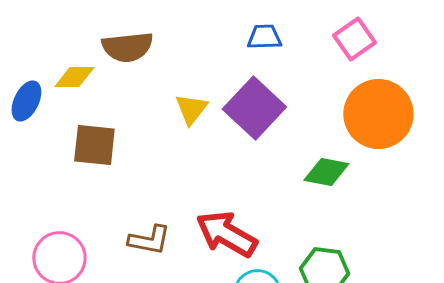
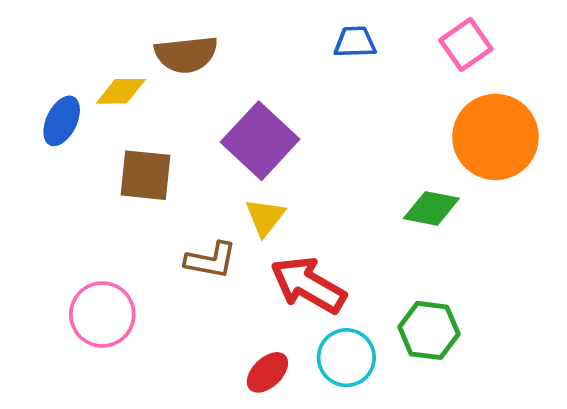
purple square: (254, 108) -> (260, 141), moved
yellow triangle: (191, 109) -> (265, 217), moved
brown L-shape: (149, 240) -> (211, 260), moved

